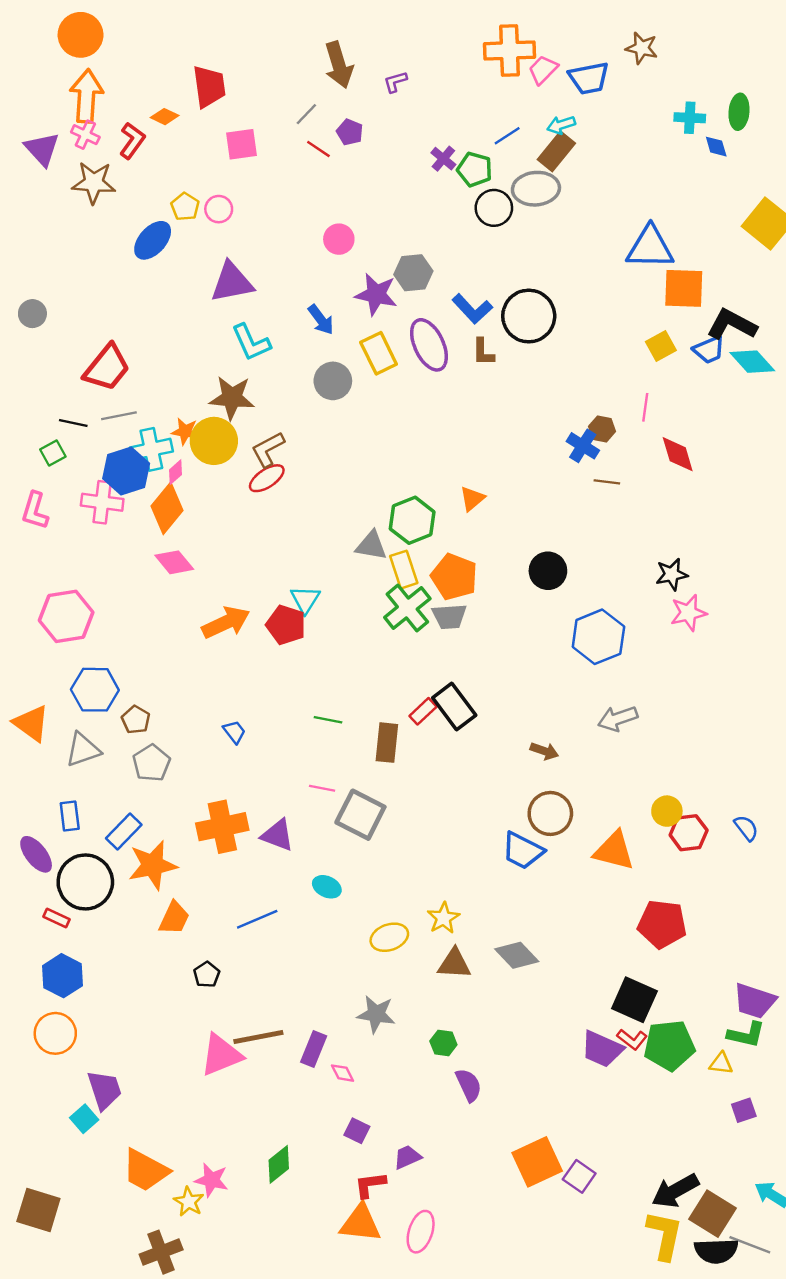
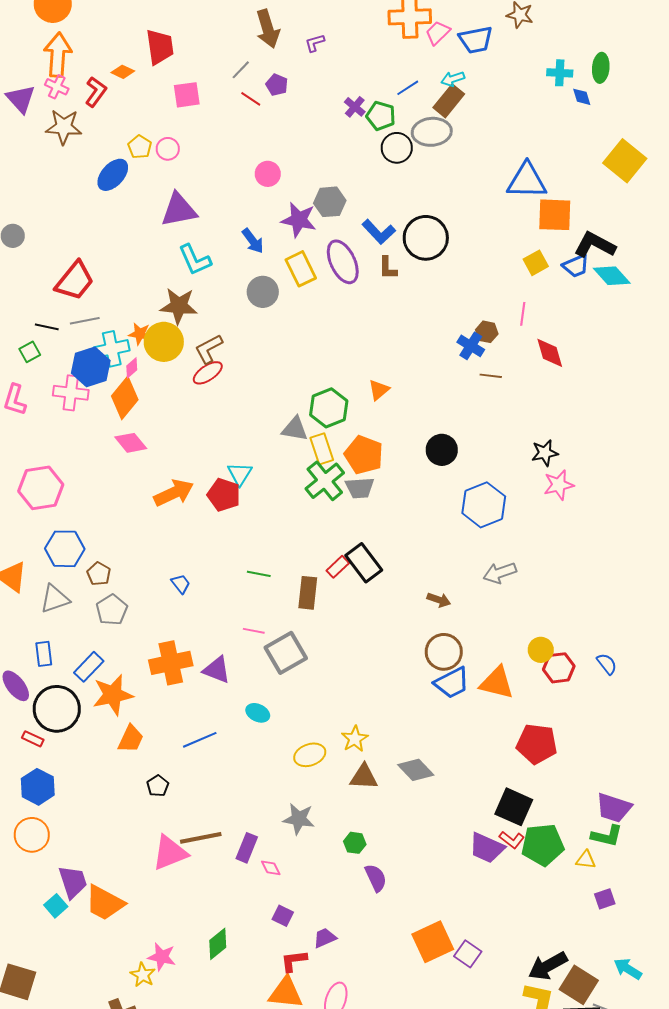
gray square: (360, 815) -> (286, 653), turned 33
blue trapezoid: (523, 851) -> (452, 683), moved, turned -54
orange trapezoid: (145, 1170) -> (105, 903), moved

